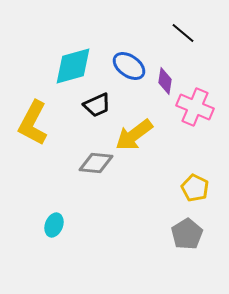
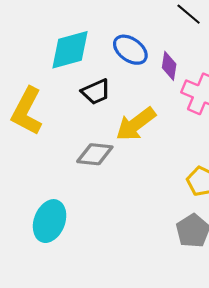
cyan ellipse: (54, 225) -> (50, 221), size x1.6

